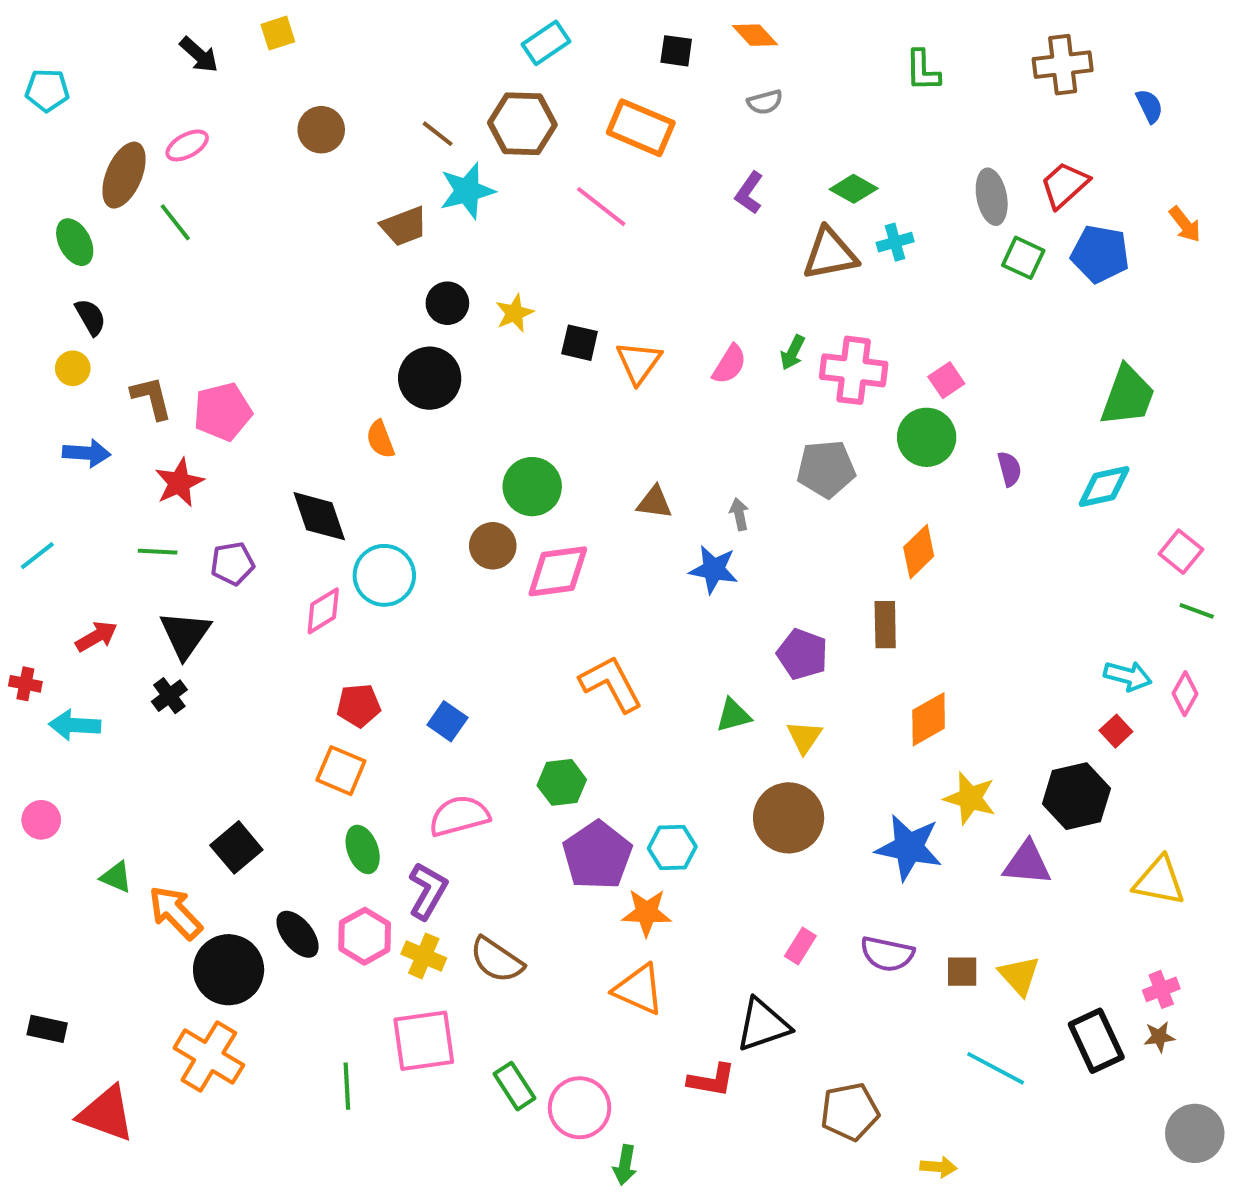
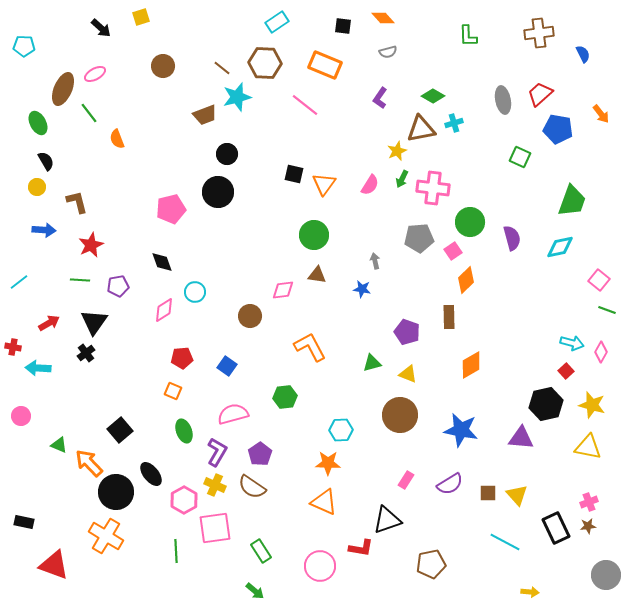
green square: (1023, 258) -> (520, 157), moved
yellow star: (514, 313) -> (397, 151), moved
pink square: (946, 380) -> (453, 251), moved
pink pentagon: (223, 412) -> (171, 209), moved
orange semicircle: (380, 439) -> (117, 139), moved
purple semicircle: (1009, 469) -> (512, 238), size x1.4
green circle: (532, 487) -> (314, 235), moved
brown triangle: (654, 502) -> (317, 275), moved
black diamond: (319, 516) -> (162, 262), size x0.7
brown circle: (493, 546) -> (250, 316), moved
blue star: (714, 569) -> (362, 289), size x0.7
pink diamond: (558, 571) -> (283, 290), size x0.7
cyan circle: (384, 575) -> (195, 292), size x0.7
yellow triangle: (804, 737) -> (408, 374), turned -42
orange square: (341, 771) -> (173, 391), size x0.7
yellow star: (970, 798) -> (592, 405), moved
purple pentagon: (597, 855) -> (260, 454), moved, size x0.7
pink hexagon: (365, 936) -> (184, 500), moved
purple semicircle: (887, 954) -> (450, 484), turned -44
pink circle: (580, 1108) -> (320, 566), moved
green arrow: (625, 1165) -> (255, 591), moved, turned -60
yellow arrow: (938, 1167) -> (530, 592), moved

